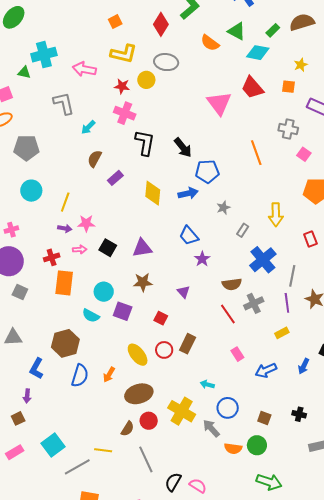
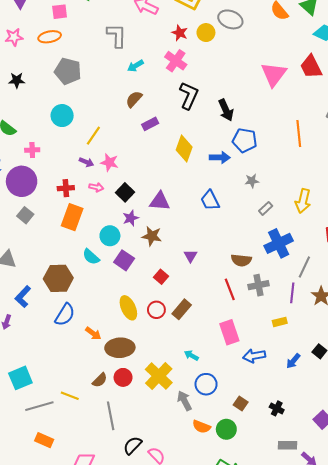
purple star: (202, 259) -> (131, 218), moved
pink rectangle: (237, 354) -> (229, 332), size x1.6
orange arrow: (109, 375) -> (93, 333), moved, turned -98

